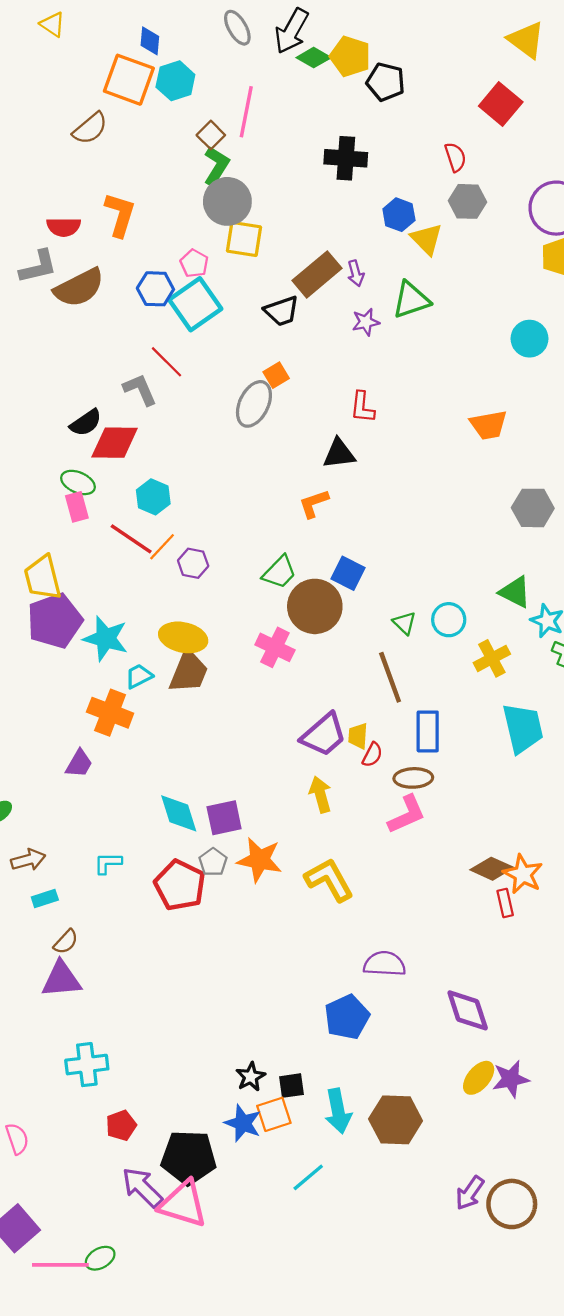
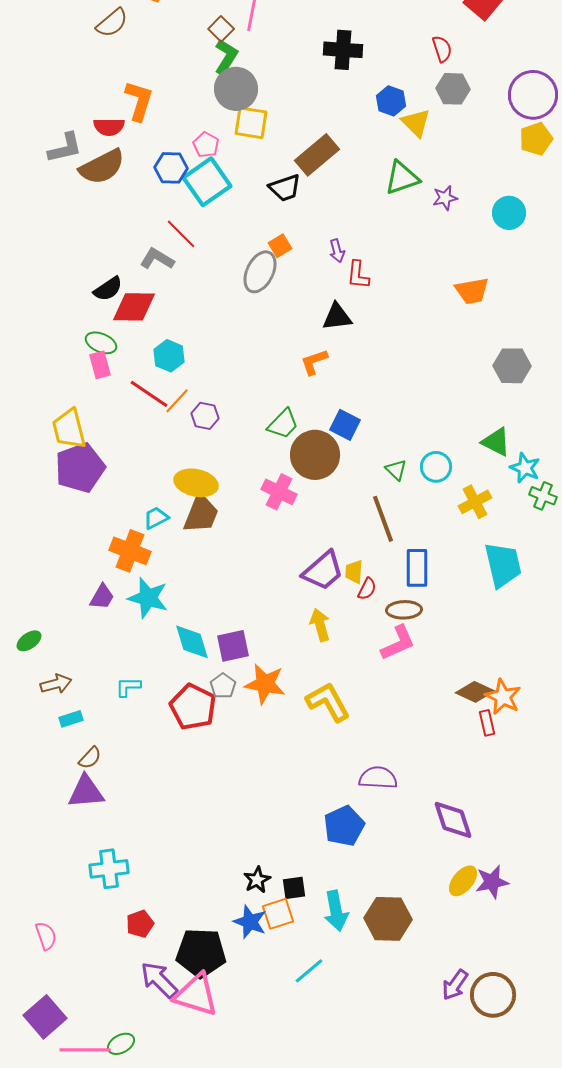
red semicircle: (64, 227) -> (109, 127), moved
purple arrow: (356, 273) -> (337, 251), moved
purple star: (366, 322) -> (445, 198), moved
gray L-shape: (140, 390) -> (157, 259), turned -36
cyan star: (106, 639) -> (148, 598), moved

